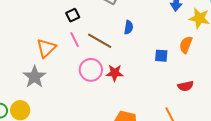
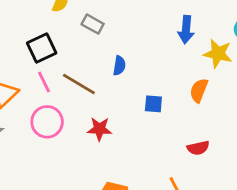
black square: (73, 15) -> (42, 48), size x1.5
blue square: (161, 56) -> (153, 104), moved
pink circle: (91, 70) -> (47, 122), moved

